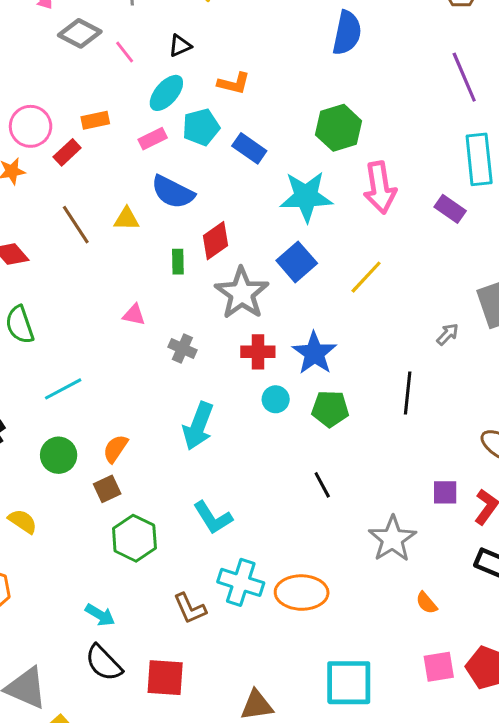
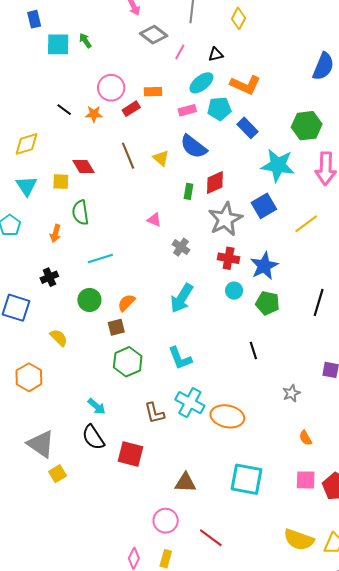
pink line: (125, 52) -> (180, 52), turned 56
orange L-shape: (234, 83) -> (245, 85), size x1.4
yellow triangle: (127, 219) -> (161, 158), turned 30
gray star: (392, 539) -> (291, 393), size x0.6

